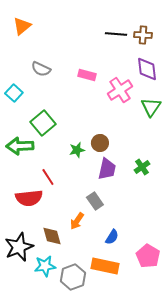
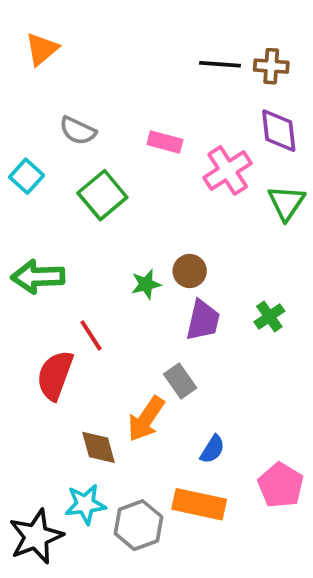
green square: (43, 123) -> (102, 195), moved
red semicircle: (29, 198) -> (55, 375), turned 116
orange arrow: (77, 221) -> (146, 419), size x1.4
black star: (19, 247) -> (36, 536), moved

